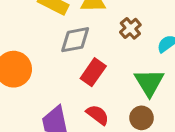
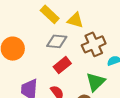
brown cross: (130, 28) -> (94, 44), size x1.6

